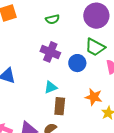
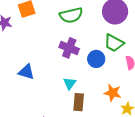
green semicircle: (52, 19) -> (71, 15), size x1.6
cyan triangle: (51, 87) -> (70, 83), turned -32

